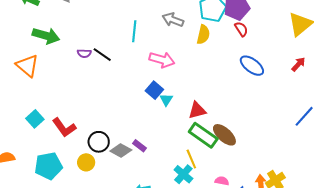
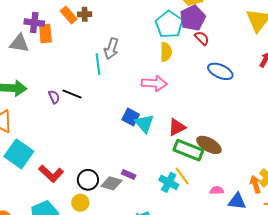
gray arrow: (173, 20) -> (111, 49), moved, turned -80
purple semicircle: (84, 53) -> (54, 97), turned -104
pink arrow: (162, 60) -> (154, 83), moved
cyan triangle: (166, 100) -> (144, 124), size x1.5
cyan square: (35, 119) -> (19, 154), moved, size x1.6
cyan cross: (183, 174) -> (169, 182), moved

